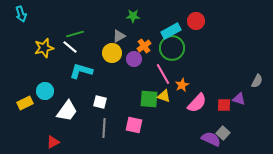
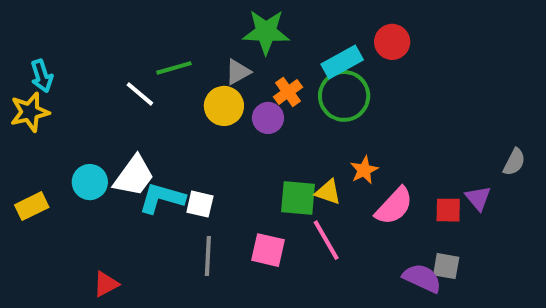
cyan arrow: (21, 14) -> (42, 76), moved
green star: (133, 16) -> (266, 32), size x1.6
green line: (75, 34) -> (174, 68), moved
yellow star: (44, 48) -> (30, 112), moved
cyan L-shape: (81, 71) -> (162, 198), moved
pink line: (163, 74) -> (326, 240), moved
purple triangle: (239, 99) -> (478, 198), turned 32
yellow rectangle: (25, 103) -> (32, 206), moved
white trapezoid: (67, 111) -> (134, 176), moved
gray square: (223, 133) -> (446, 266), turned -32

